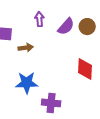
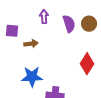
purple semicircle: (66, 27) -> (69, 24), turned -60
red diamond: (85, 69) -> (87, 64), turned 30

